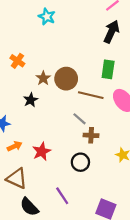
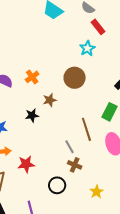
cyan star: (47, 17) -> (87, 48), moved
brown circle: (66, 79) -> (75, 78), moved
brown line: (91, 95) -> (86, 129), turned 40

